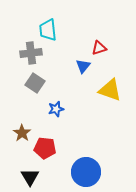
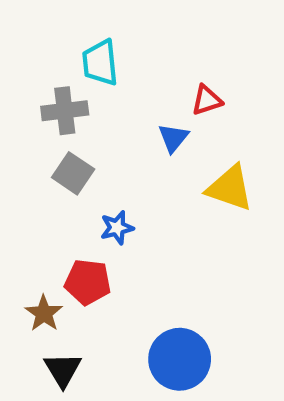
brown star: (22, 133) -> (44, 313), moved
red pentagon: (45, 148) -> (88, 282), moved

